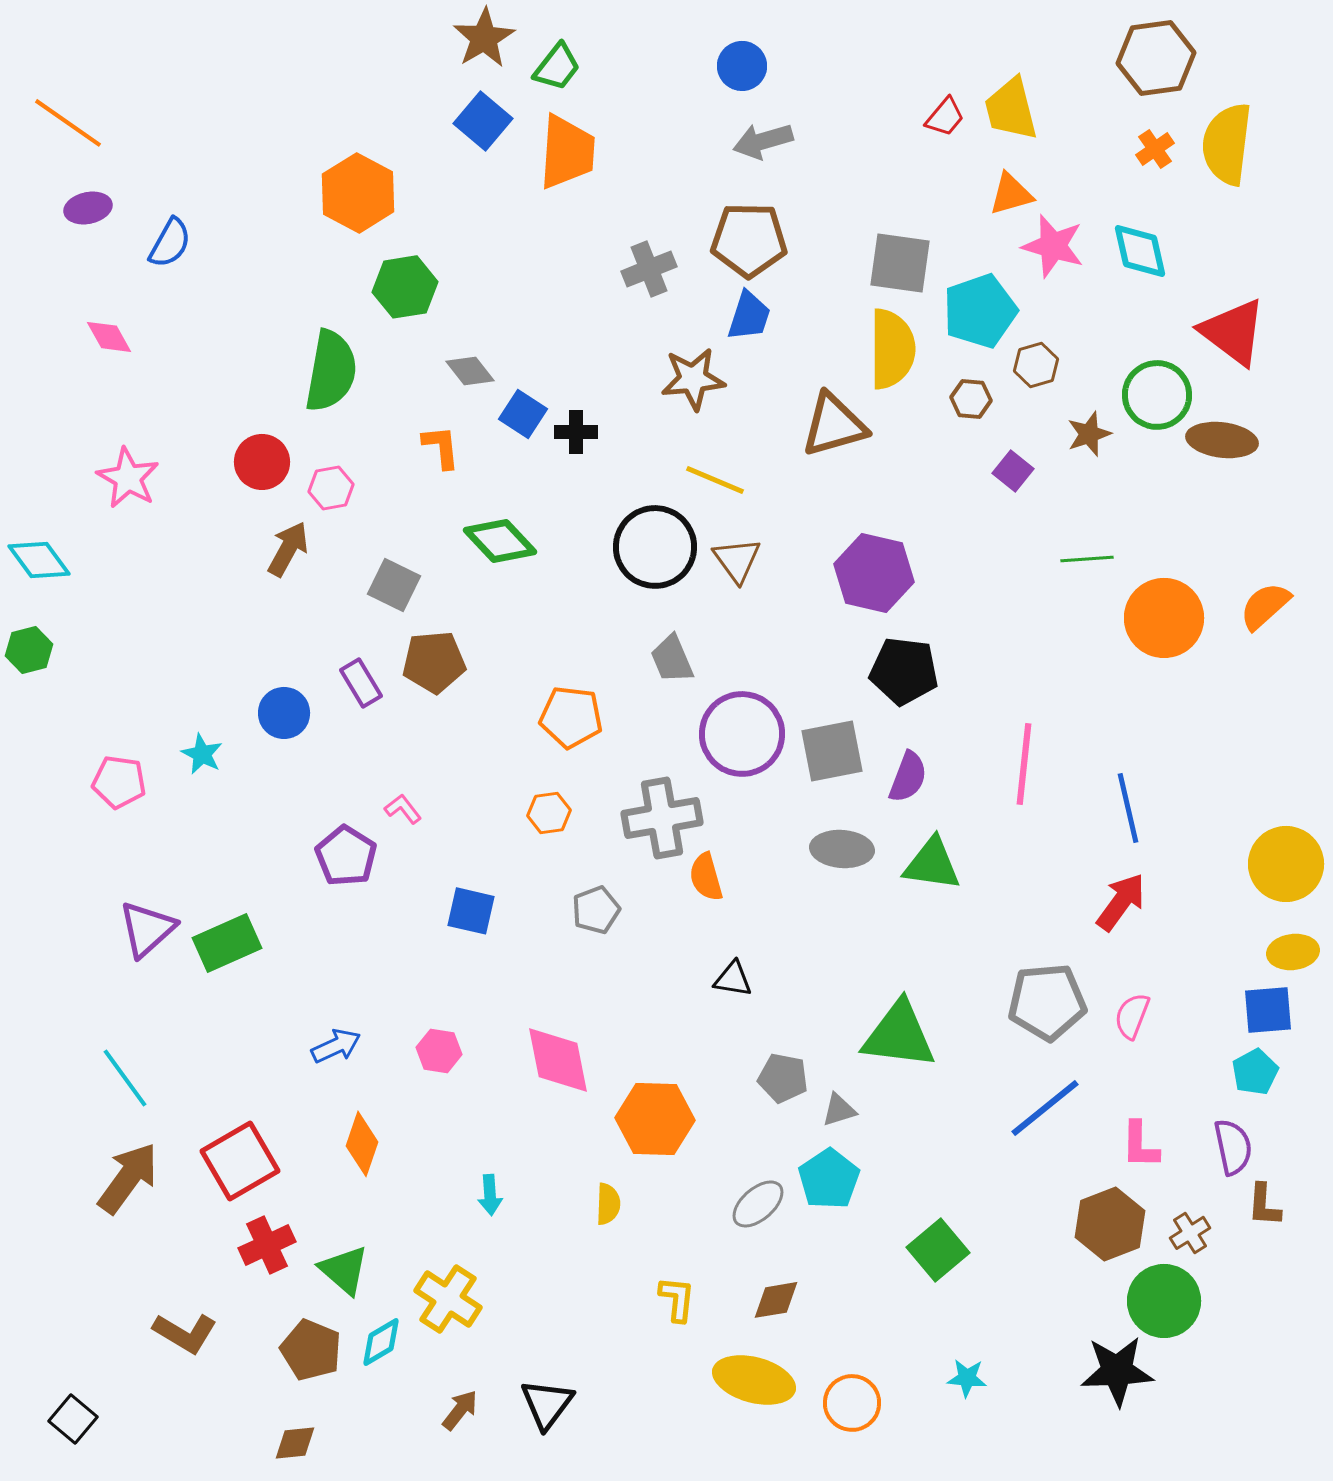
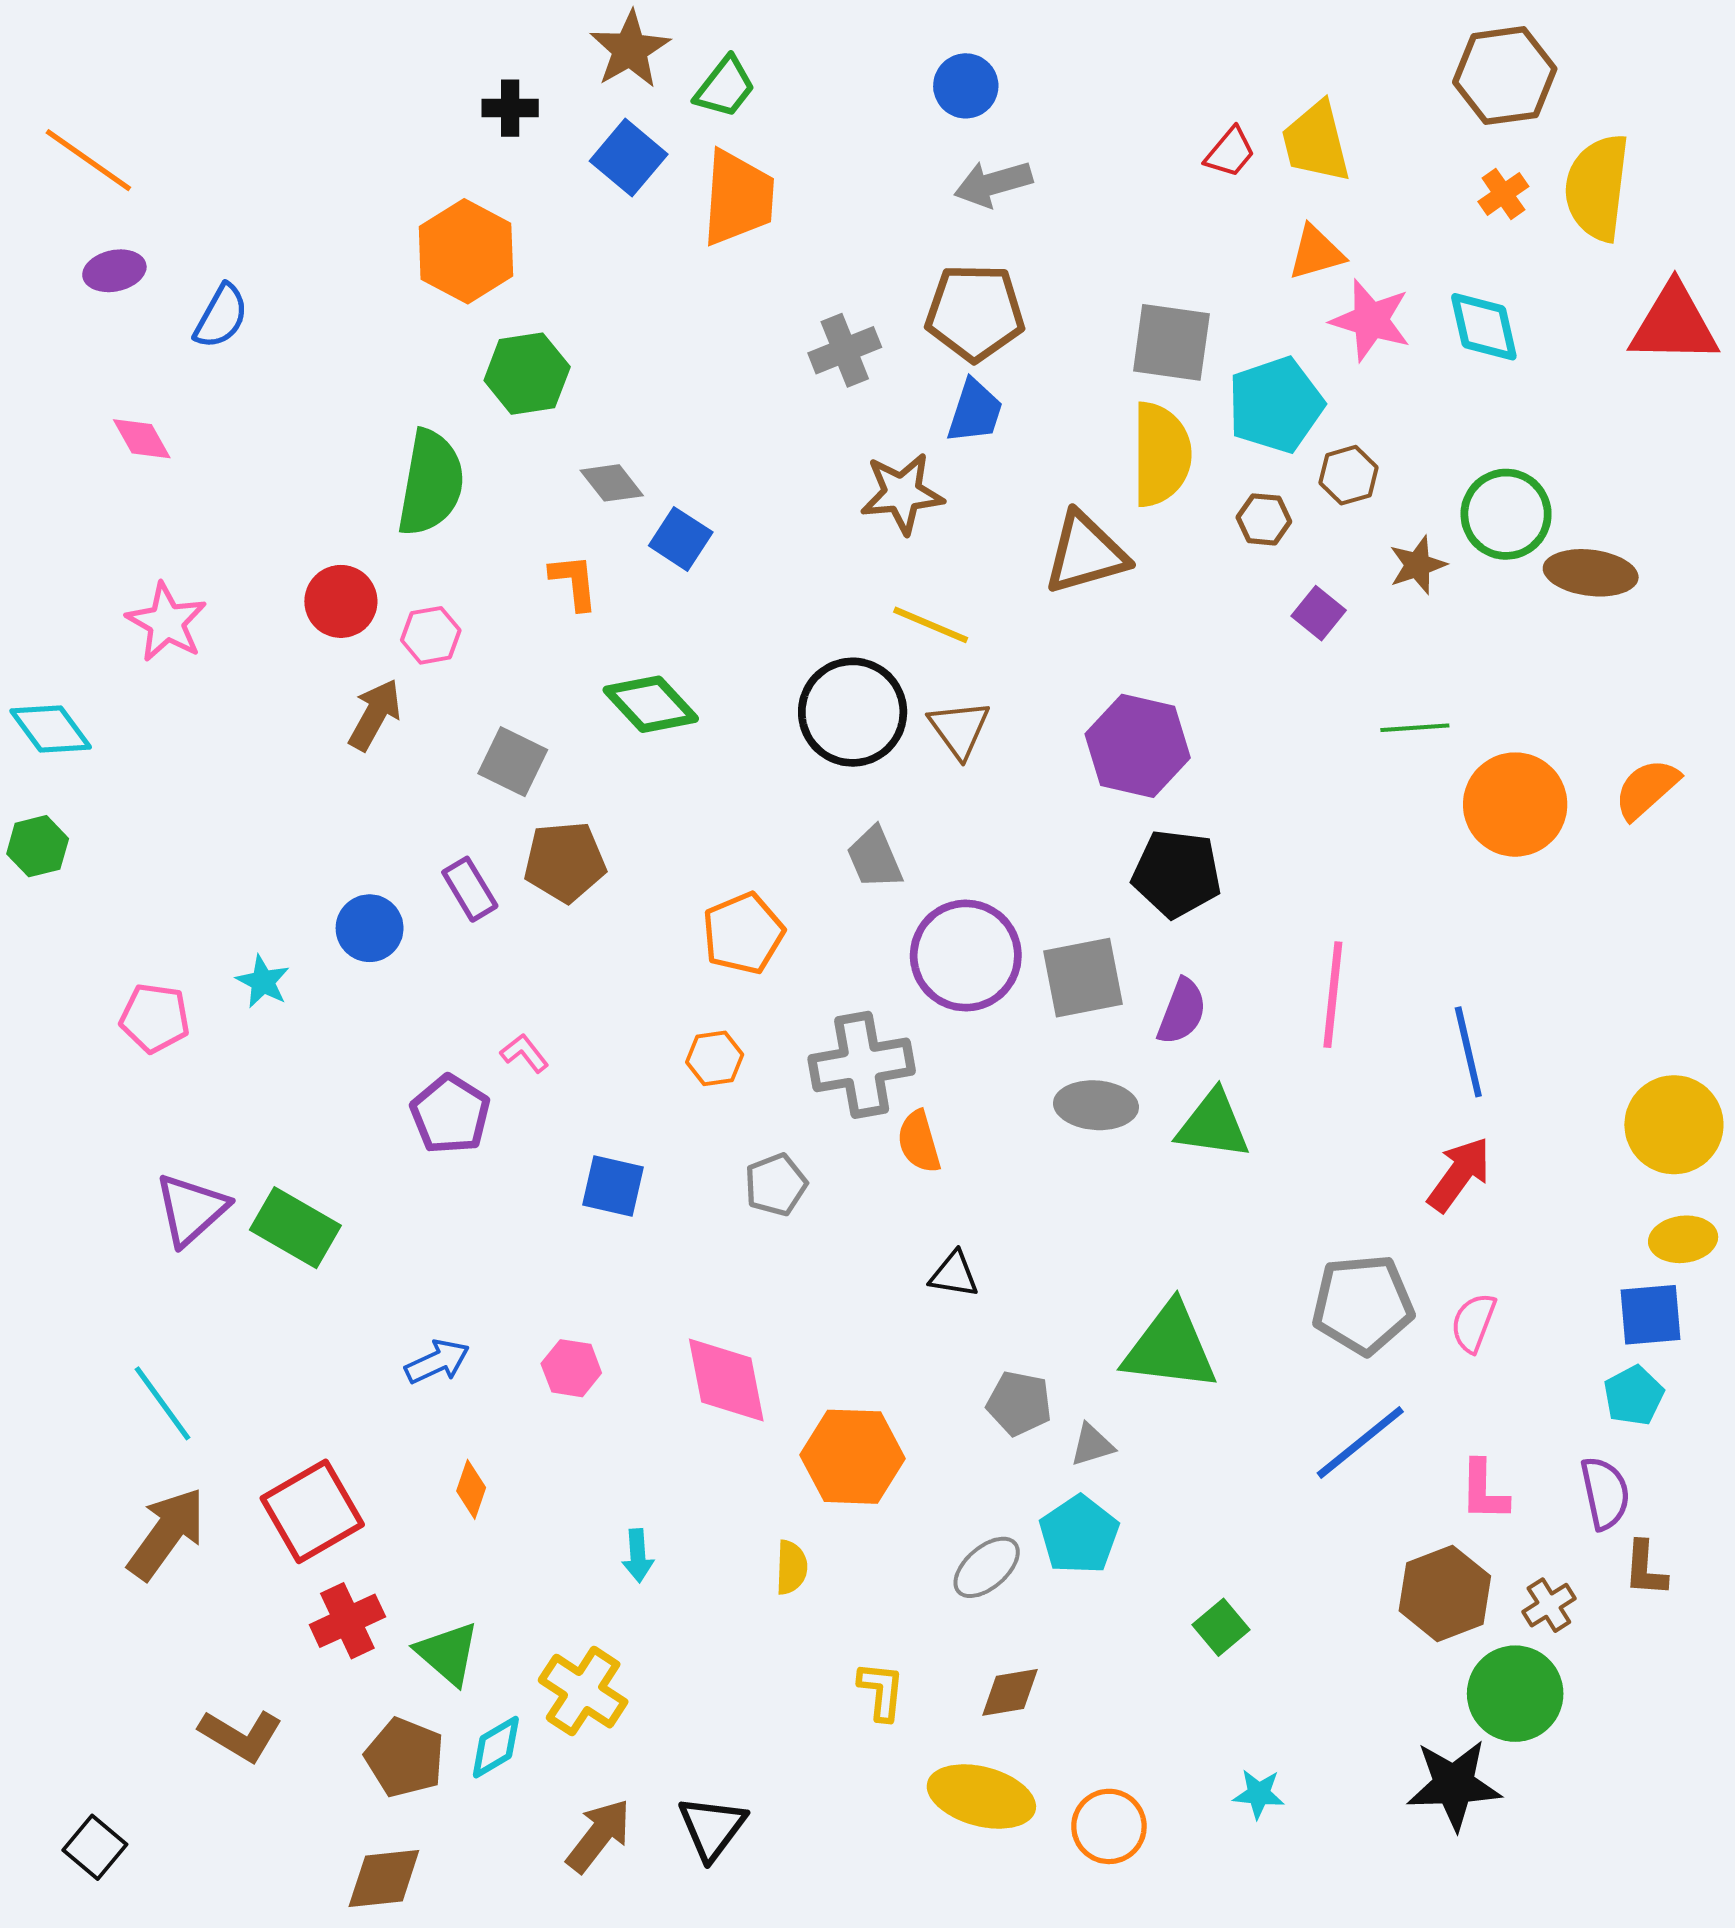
red triangle: (1233, 332) -> (1674, 324), moved, turned -36
black cross: (576, 432) -> (510, 108), moved
orange pentagon: (571, 717) -> (743, 933), turned -30
green rectangle: (227, 943) -> (295, 1228), turned 54
orange diamond: (362, 1144) -> (471, 1489), size x0.7
green square: (938, 1250) -> (1221, 1627), size x0.7
brown arrow: (460, 1410) -> (599, 1836), size x1.4
brown diamond: (295, 1443) -> (384, 1879), size x1.4

